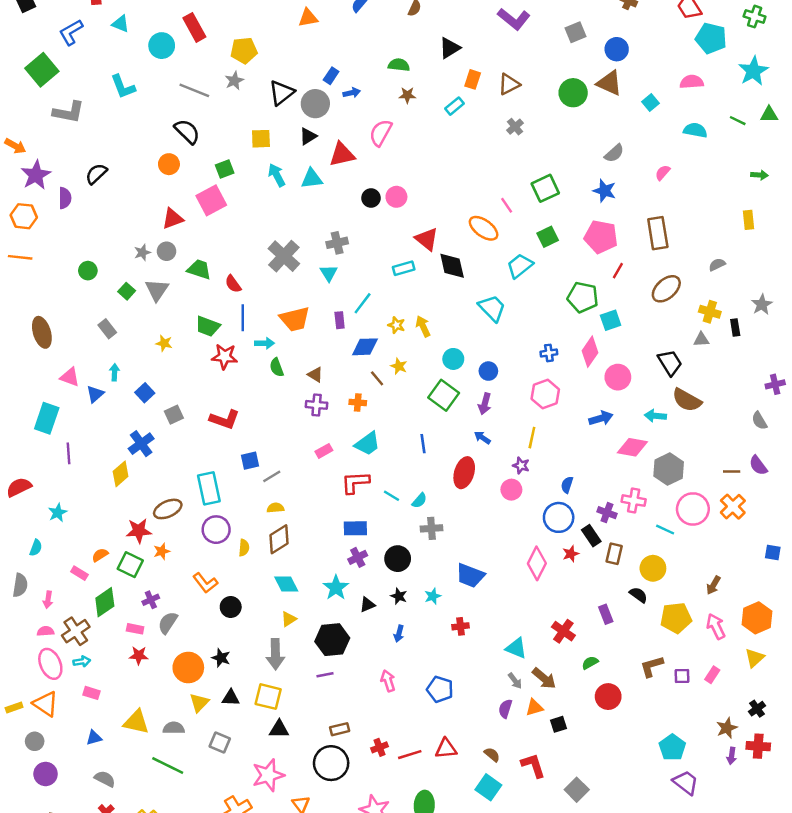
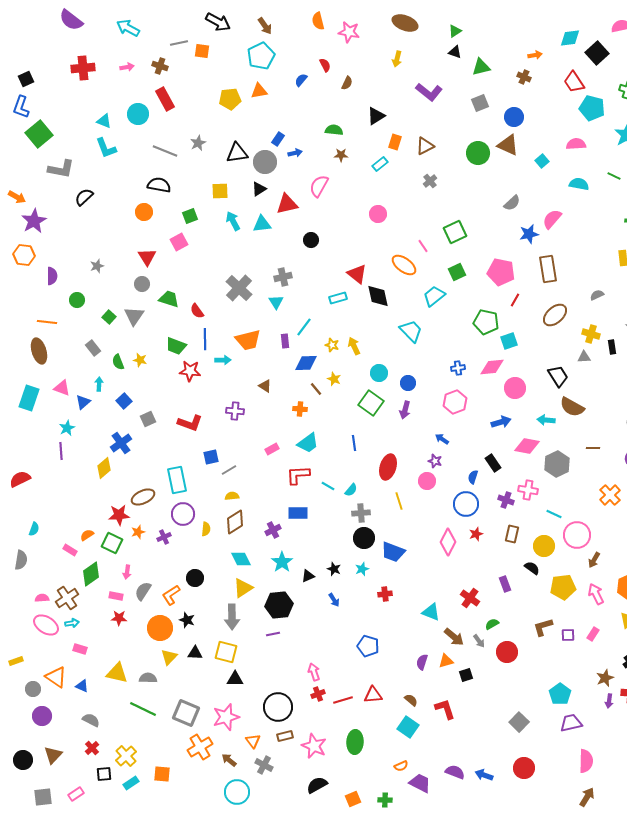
cyan triangle: (121, 24) -> (104, 121), moved
blue L-shape: (71, 32) -> (21, 107), moved, turned -40
yellow pentagon: (244, 50) -> (230, 99), moved
black triangle: (281, 93) -> (237, 153), turned 30
black semicircle: (187, 131) -> (159, 185), turned -35
pink semicircle: (663, 173) -> (552, 219), size x1.5
black semicircle: (96, 174) -> (84, 197), moved
blue star: (605, 191) -> (529, 234), moved, turned -30
pink circle: (396, 197) -> (378, 214), moved
purple semicircle: (65, 198) -> (52, 276), moved
pink square: (211, 200) -> (179, 242), size x0.7
red triangle: (173, 219) -> (147, 257), turned -42
gray star: (142, 252) -> (97, 266), moved
orange line: (20, 257) -> (47, 322), moved
pink diamond: (590, 352) -> (492, 367), turned 50
green semicircle: (277, 367) -> (118, 362), moved
purple cross: (317, 405) -> (235, 411), moved
cyan rectangle: (47, 418) -> (29, 398), moved
blue arrow: (482, 438) -> (442, 439), moved
yellow line: (532, 438) -> (399, 501), moved, turned -30
brown line: (732, 471) -> (593, 448), moved
pink circle: (693, 509) -> (577, 535), moved
cyan star: (58, 513) -> (67, 428), moved
black rectangle: (591, 536) -> (493, 463), moved
purple cross: (358, 557) -> (273, 530), moved
black circle: (398, 559) -> (364, 538), moved
orange L-shape: (205, 583) -> (171, 595), moved, turned 95
pink arrow: (48, 600) -> (127, 572), moved
purple cross: (151, 600) -> (164, 537), moved
yellow triangle: (289, 619) -> (243, 588), size x1.5
blue arrow: (399, 634) -> (334, 600), turned -48
pink ellipse: (50, 664) -> (46, 625), turned -35
pink arrow: (388, 681) -> (314, 672), moved
gray arrow: (515, 681) -> (479, 641), moved
orange triangle: (46, 704) -> (56, 677), moved
brown rectangle: (340, 729) -> (285, 736), moved
blue triangle: (94, 738) -> (82, 686), turned 40
gray square: (220, 743) -> (186, 713), moved, size x1.5
purple trapezoid: (686, 782) -> (571, 723), turned -50
gray square: (577, 790) -> (519, 722), moved

